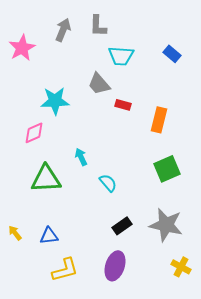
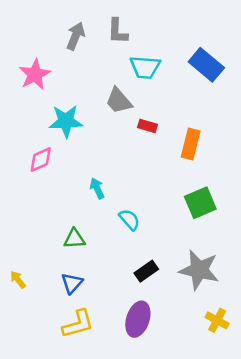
pink star: (22, 48) -> (35, 74), moved
blue rectangle: (172, 54) -> (206, 65), size x1.6
green triangle: (46, 179) -> (74, 239), moved, size x0.6
blue triangle: (49, 236) -> (72, 283), moved, turned -42

